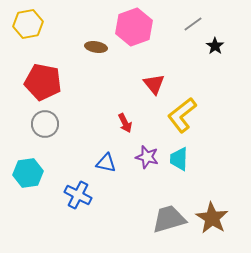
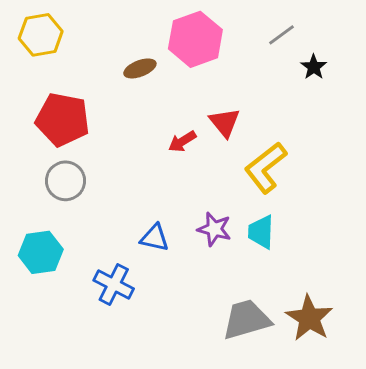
brown ellipse: (96, 47) -> (140, 68), turned -30
red arrow: (125, 123) -> (182, 141), moved, turned 84

